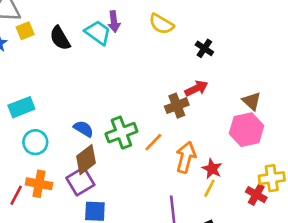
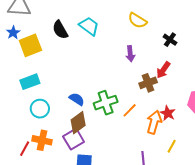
purple arrow: (114, 22) -> (130, 54), moved
yellow square: (25, 31) -> (30, 45), moved, size x1.6
red arrow: (196, 88) -> (163, 70), turned 150
red star: (212, 169) -> (168, 113), moved

